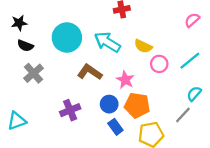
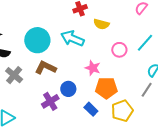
yellow semicircle: (143, 46) -> (101, 24), moved
brown L-shape: (90, 72) -> (46, 68), moved
blue circle: (109, 104) -> (68, 89), moved

